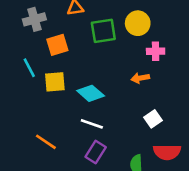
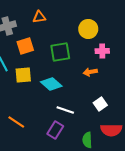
green square: (103, 31) -> (60, 52), moved
white line: (92, 124) -> (65, 110), moved

